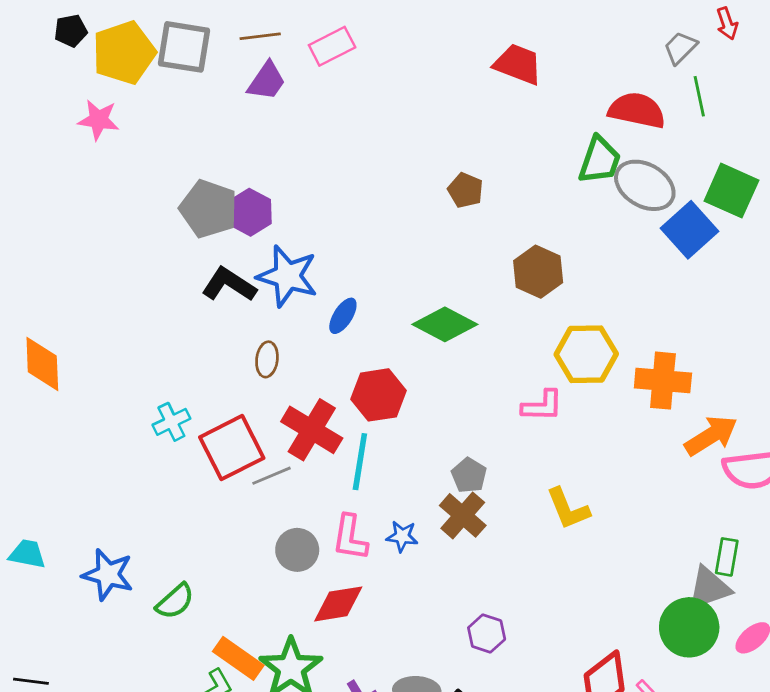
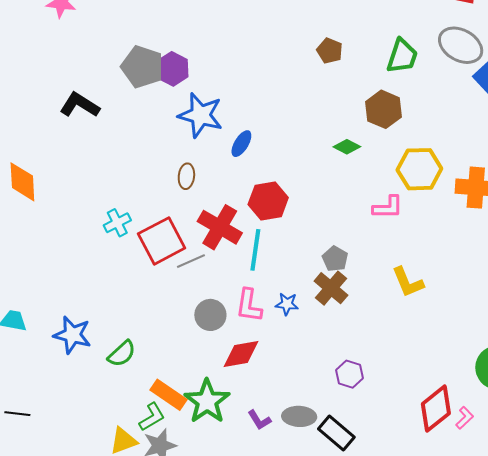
green trapezoid: (600, 160) -> (402, 56), moved
black L-shape: (229, 285) -> (80, 105), moved
green diamond: (445, 324) -> (347, 147), moved, size x0.6

